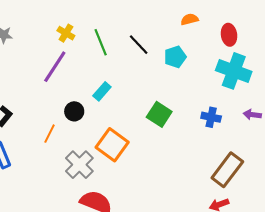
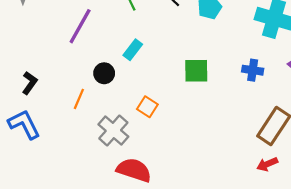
green square: (159, 114) -> (196, 71), turned -30
orange square: (112, 145) -> (147, 107), size x0.6

